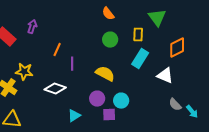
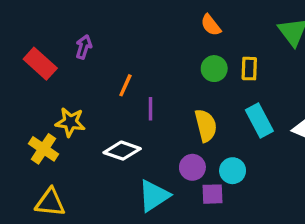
yellow rectangle: (138, 35) -> (249, 69), moved
cyan rectangle: (140, 59) -> (259, 120), moved, turned -60
yellow semicircle: (105, 74) -> (206, 125), turned 48
cyan triangle: (74, 116) -> (154, 196), size x1.5

